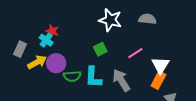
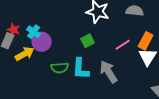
red star: (52, 31) -> (14, 30), moved
purple circle: (56, 63) -> (42, 42), moved
orange rectangle: (158, 80) -> (146, 41), moved

